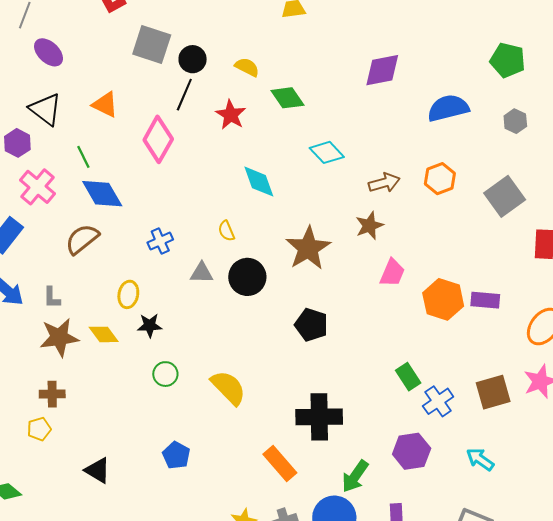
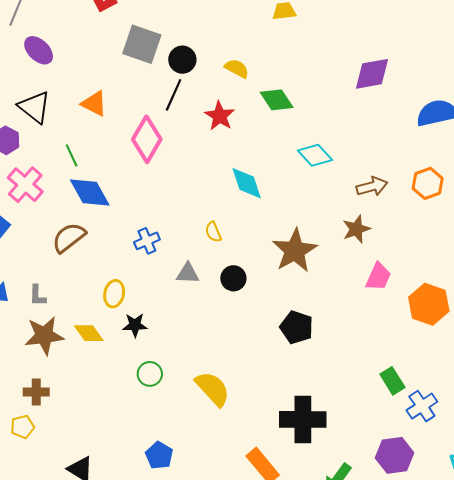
black circle: (247, 277) -> (233, 278), size x0.7

